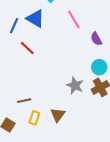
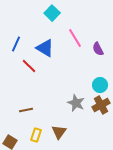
blue triangle: (35, 19) -> (45, 48), moved
purple semicircle: (96, 39) -> (98, 49), moved
brown line: (24, 101) -> (26, 110), moved

